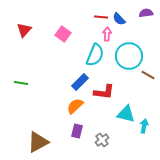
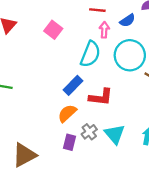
blue semicircle: (119, 19) -> (127, 20), moved, turned -80
cyan triangle: (126, 114) -> (115, 134), moved, turned 36
gray cross: (102, 140) -> (89, 132), moved

